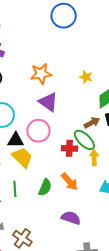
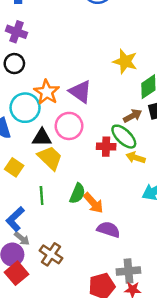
orange star: (41, 74) -> (47, 92), moved, turned -30
yellow star: (86, 77) -> (125, 61), size x1.5
yellow arrow: (94, 158) -> (136, 158), turned -70
orange arrow: (69, 182) -> (93, 203), moved

